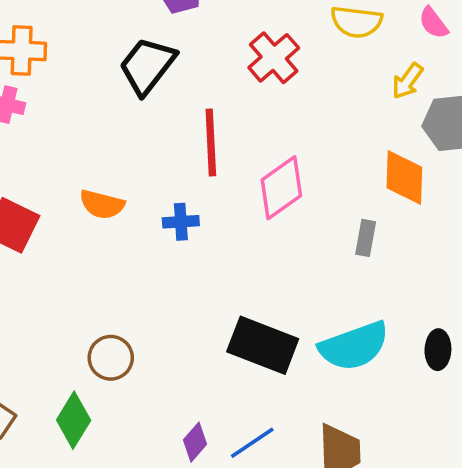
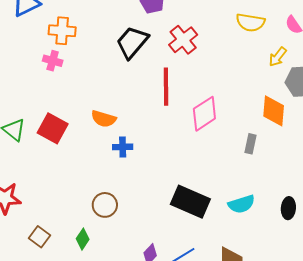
red cross: (274, 58) -> (183, 40), moved
blue cross: (181, 222) -> (123, 147), moved
cyan semicircle: (354, 346) -> (241, 204), size x0.7
green diamond: (74, 420) -> (83, 239), size x0.7

